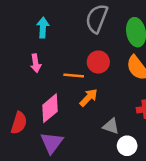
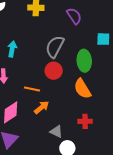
red circle: (98, 62) -> (54, 71), moved

